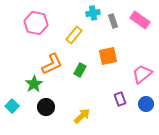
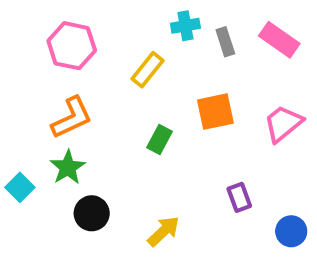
orange L-shape: (52, 64) -> (72, 118), moved
pink trapezoid: (142, 74) -> (283, 124), moved
blue circle: (146, 104) -> (291, 231), moved
cyan square: (12, 106) -> (20, 187), moved

